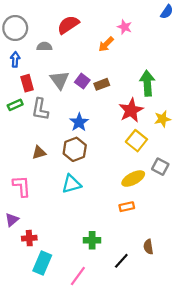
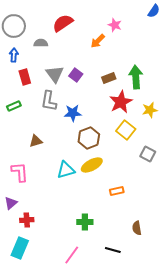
brown rectangle: (102, 84) -> (109, 78), moved
green rectangle: (15, 105) -> (14, 106), moved
gray L-shape: (40, 109) -> (49, 101), moved
blue star: (79, 122) -> (73, 113), turned 30
brown hexagon: (75, 149) -> (89, 138), moved
yellow ellipse: (133, 179) -> (92, 165), moved
black line: (121, 261) -> (113, 250), moved, turned 63
cyan rectangle: (42, 263) -> (20, 248), moved

